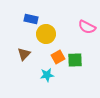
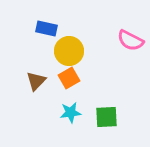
orange square: (58, 57) -> (69, 78), moved
green square: (75, 60) -> (106, 117), moved

